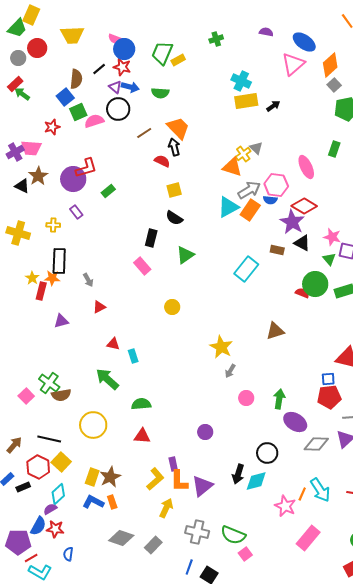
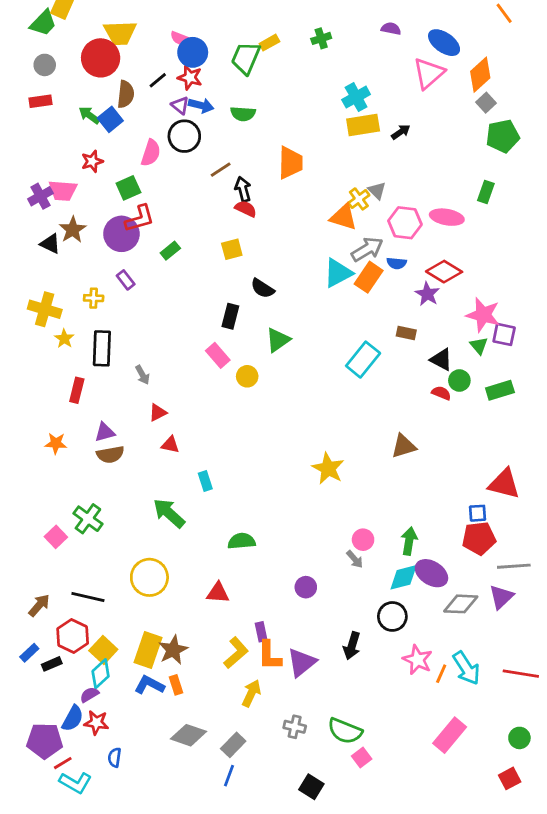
red circle: (37, 48) -> (101, 58), moved, size x1.4
yellow rectangle: (178, 60) -> (269, 43), moved
cyan cross: (241, 81) -> (356, 97), turned 36
red rectangle: (15, 84) -> (40, 101), turned 35
green arrow: (22, 94) -> (89, 115), moved
green square: (78, 112) -> (128, 188), moved
pink semicircle: (94, 121) -> (151, 153), turned 126
orange trapezoid: (178, 128) -> (290, 163), moved, turned 45
black arrow: (174, 147) -> (243, 189), moved
pink ellipse: (306, 167) -> (447, 217), turned -55
pink hexagon: (276, 185) -> (405, 223), moved
yellow square: (174, 190) -> (232, 249), moved
purple star: (292, 222) -> (427, 294), size x0.7
pink star: (332, 237) -> (483, 315), size x1.4
black triangle: (302, 243) -> (441, 360), moved
yellow star: (32, 278) -> (64, 339), moved
orange star: (52, 278) -> (56, 443), moved
green circle: (315, 284) -> (459, 380), size x0.6
yellow circle: (172, 307) -> (247, 376), moved
red triangle: (113, 344) -> (170, 445), moved
gray arrow: (230, 371) -> (355, 559), moved, turned -72
brown semicircle: (61, 395) -> (110, 454), moved
green semicircle: (141, 404) -> (242, 541), moved
yellow square: (61, 462) -> (103, 650), moved
yellow rectangle: (92, 477) -> (148, 650), size x1.4
cyan diamond: (256, 481) -> (404, 577), moved
pink star: (285, 506) -> (418, 660), moved
gray cross: (197, 532) -> (295, 727), size x0.7
blue line: (189, 567) -> (229, 776), moved

